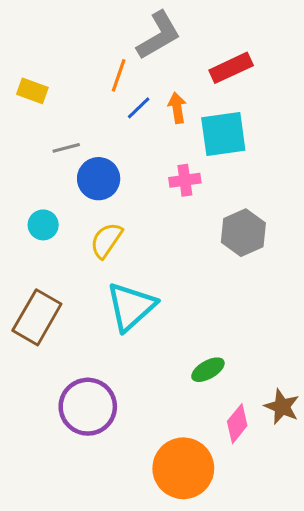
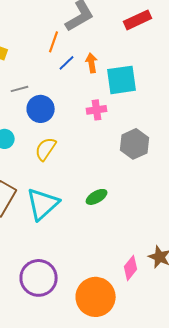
red rectangle: (231, 68) -> (138, 20), moved
cyan triangle: (131, 307) -> (43, 204), moved
green ellipse: (208, 370) -> (97, 197), moved
purple circle: (88, 407) -> (39, 278), moved

